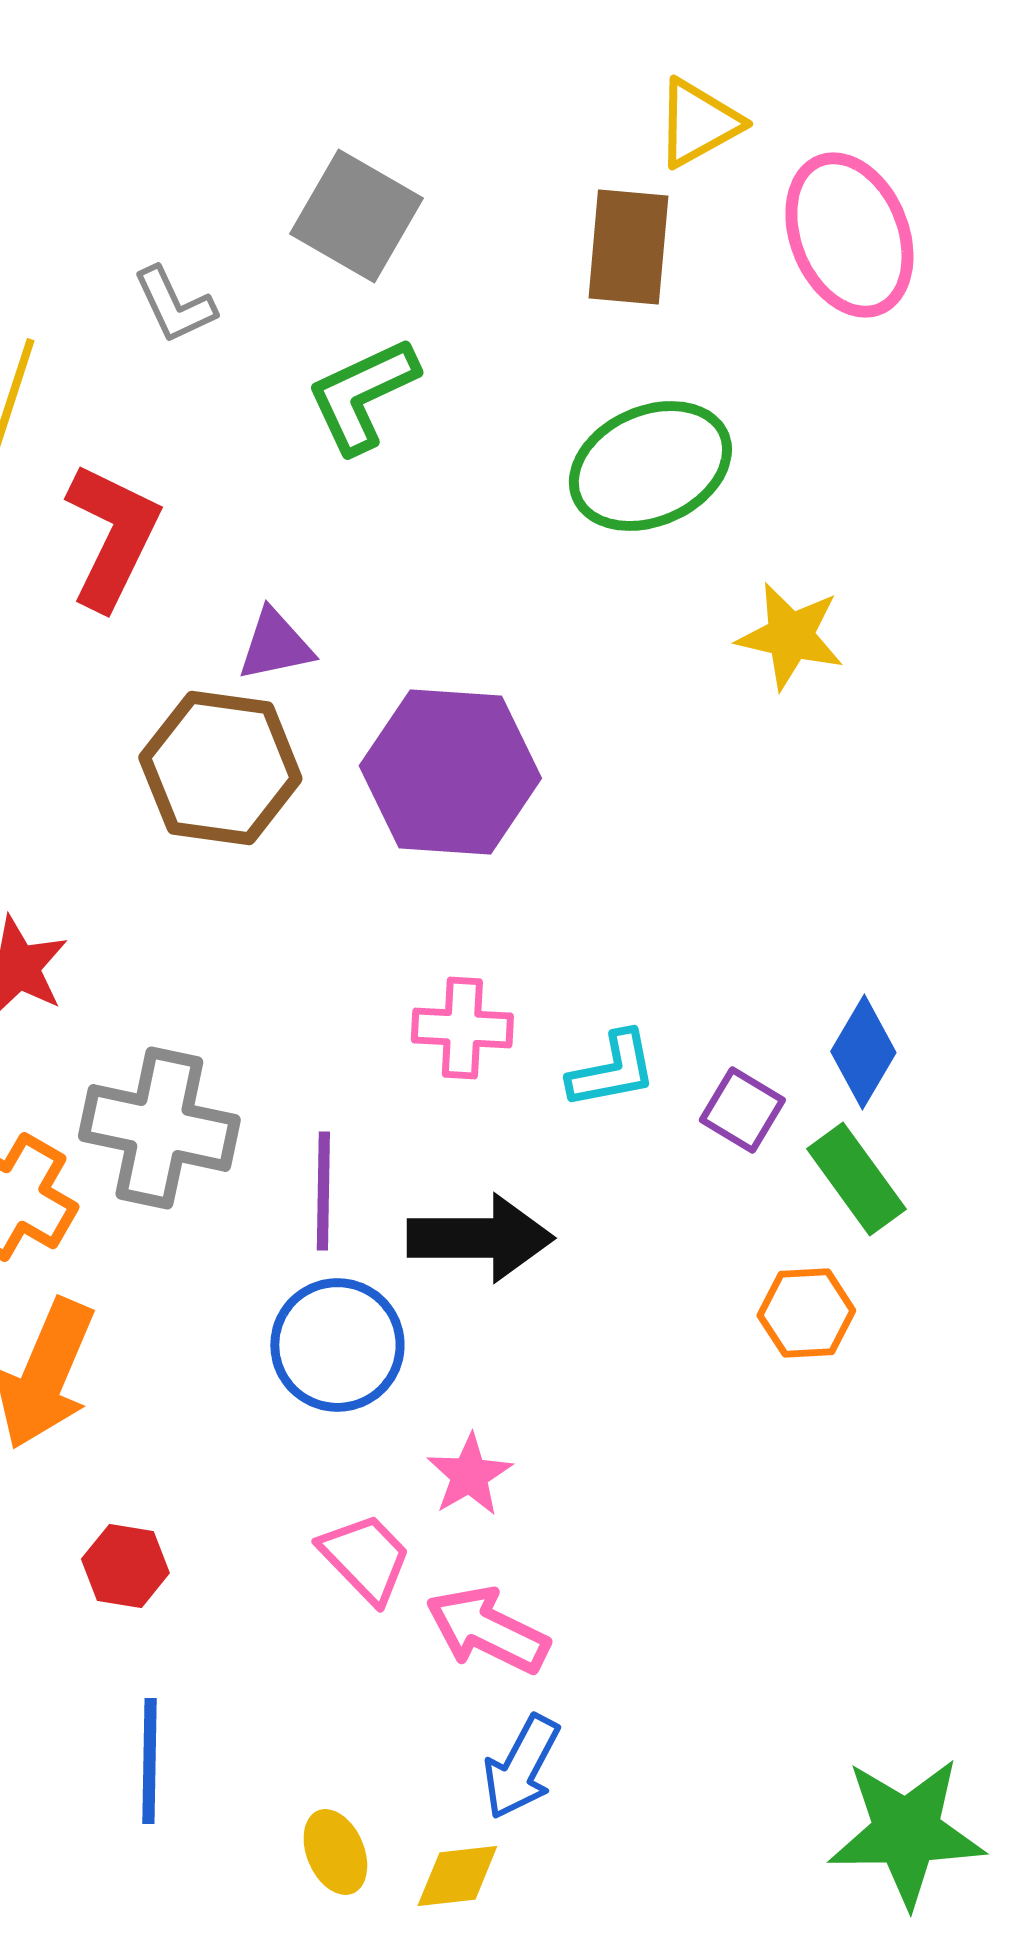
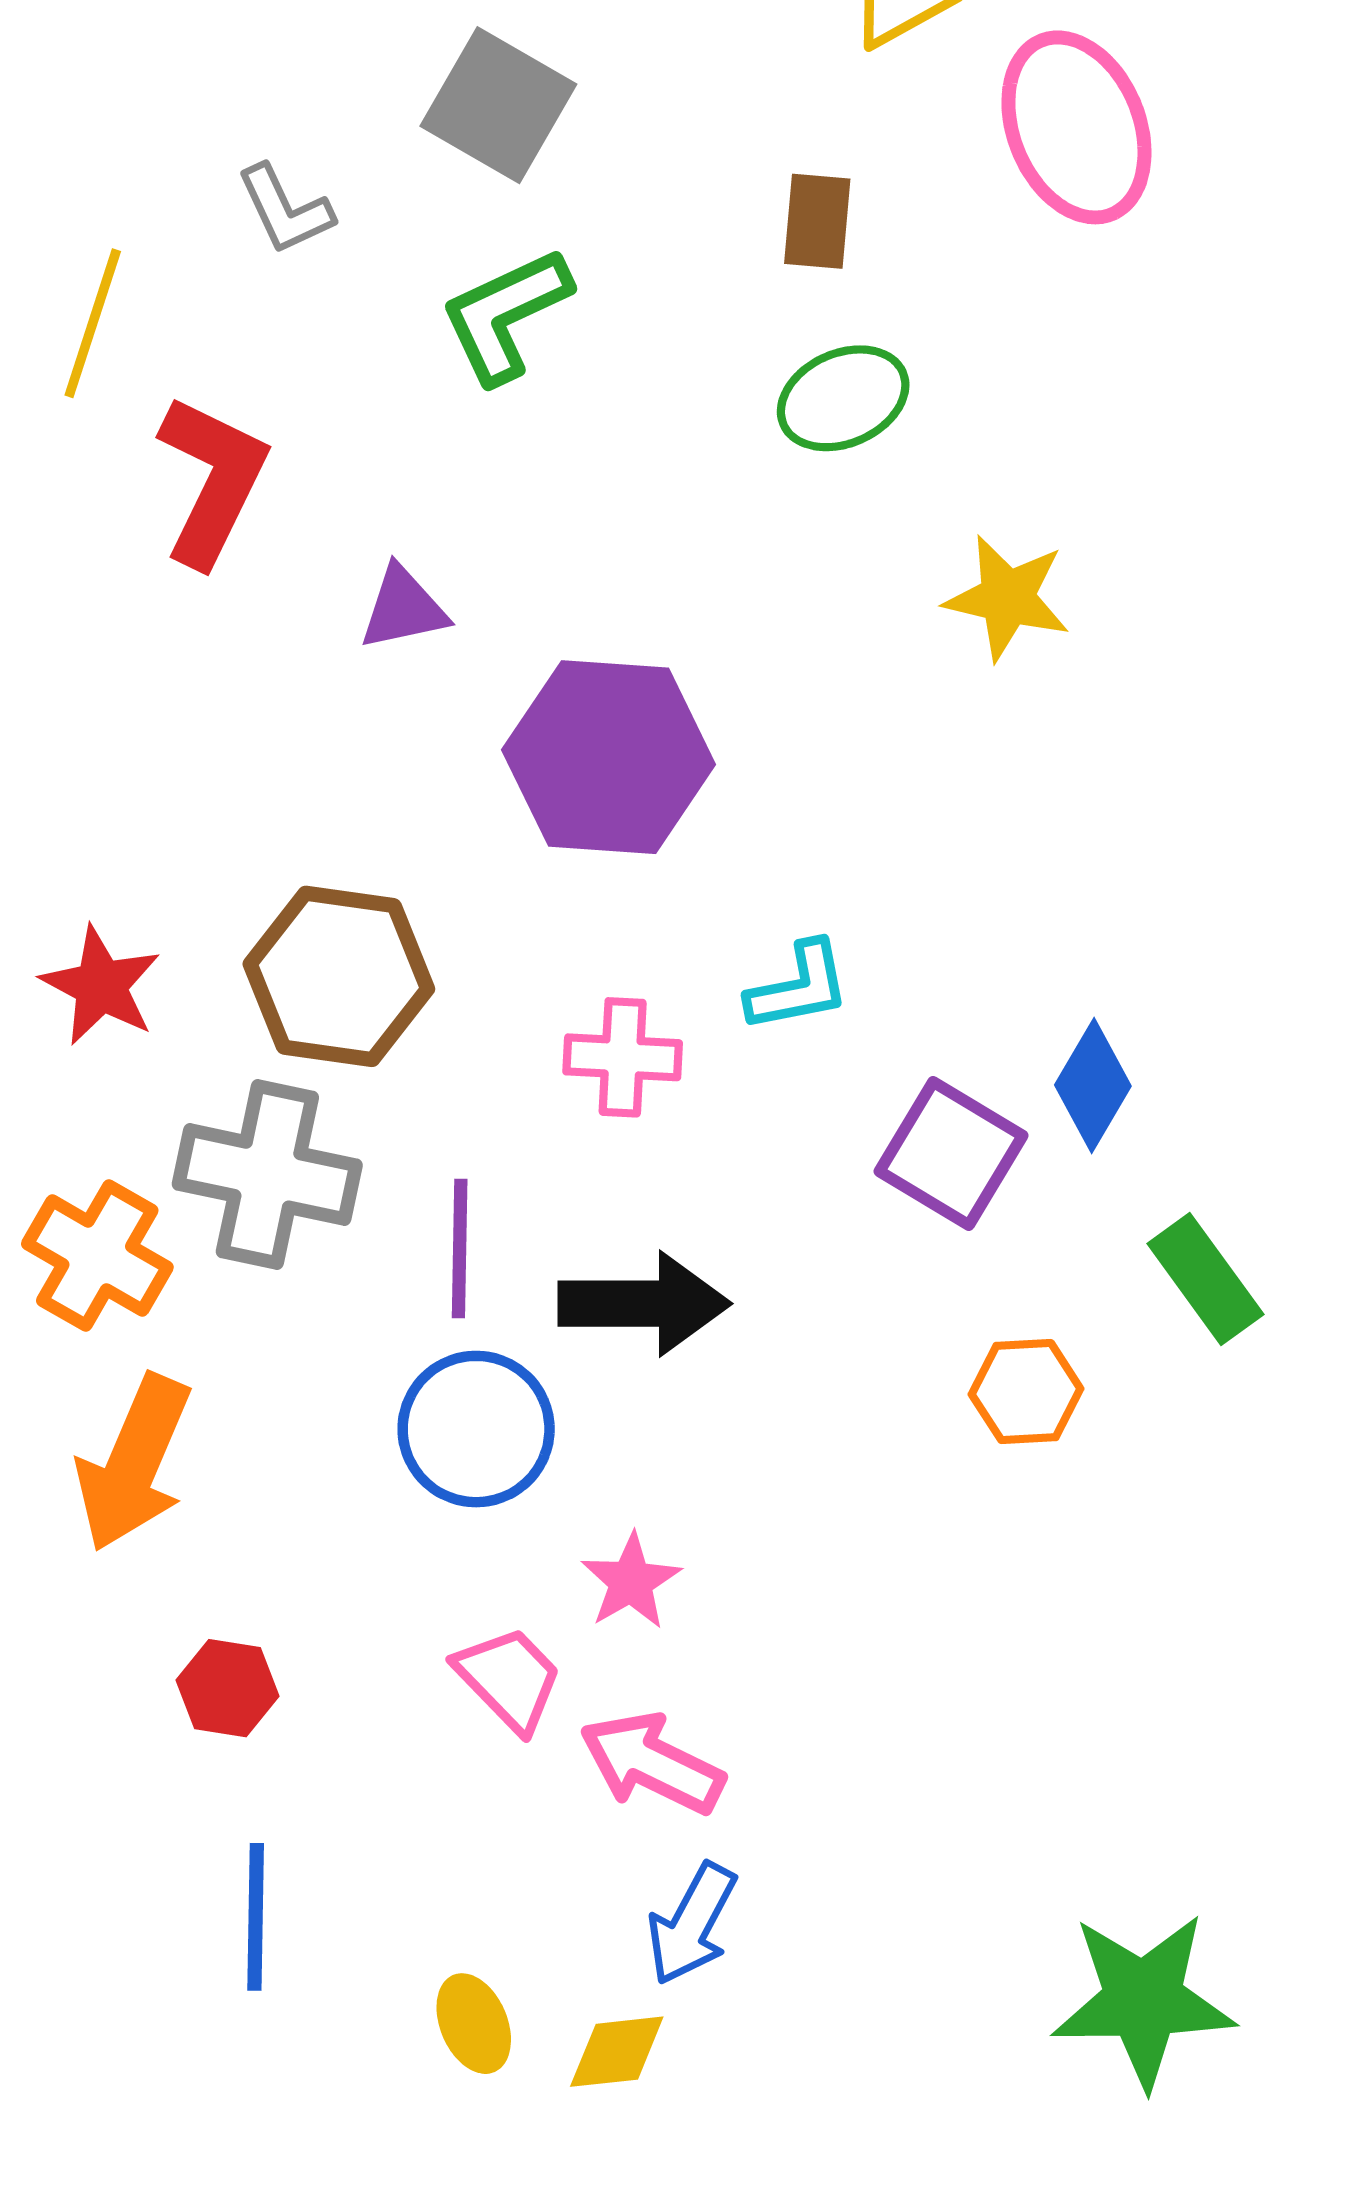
brown rectangle: (628, 247) -> (817, 221), moved, size x0.7
green ellipse: (650, 466) -> (843, 398), size x0.7
brown hexagon: (220, 768) -> (339, 976), moved
cyan L-shape: (612, 1070) -> (799, 987), moved
purple square: (742, 1110) -> (951, 1153), size x1.5
green rectangle: (856, 1179) -> (1205, 1279), moved

